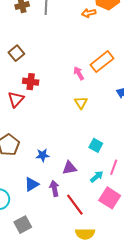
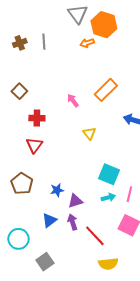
pink arrow: (79, 73) -> (73, 100), moved
red triangle: (16, 99) -> (34, 145), moved
cyan square: (96, 145) -> (109, 174), size x1.5
purple triangle: (69, 168) -> (75, 201), moved
cyan arrow: (97, 177) -> (108, 197), moved, turned 32

